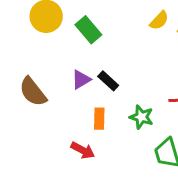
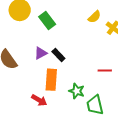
green star: (141, 117) -> (77, 91), moved
orange rectangle: (99, 119) -> (51, 80), size x1.5

